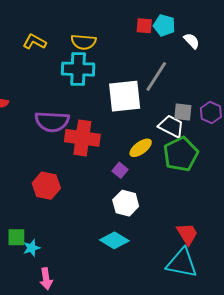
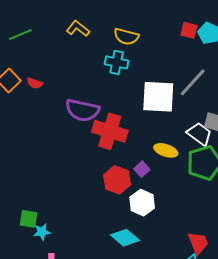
cyan cross: (78, 69) -> (117, 62), size x0.7
yellow ellipse: (141, 148) -> (166, 150), turned 45
red hexagon: (46, 186) -> (117, 180), moved

